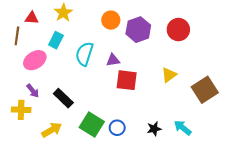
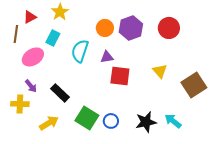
red triangle: (32, 18) -> (30, 17), turned -32
orange circle: (111, 20) -> (105, 28), moved
yellow triangle: (169, 75) -> (160, 71), turned -35
black star: (154, 129) -> (146, 122), size x1.5

